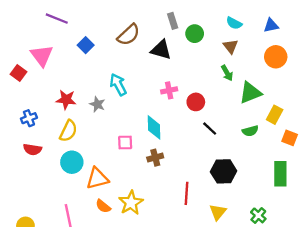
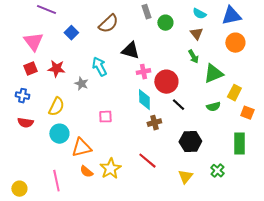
blue triangle: (271, 25) -> (231, 16), size x1.5
black triangle: (161, 50) -> (130, 51), moved
red square: (19, 73) -> (30, 69), moved, turned 32
red star: (66, 100) -> (56, 69), moved
red circle: (196, 102) -> (166, 82), size x1.5
blue cross: (29, 118) -> (22, 96), turned 32
cyan diamond: (154, 127) -> (144, 100), moved
brown cross: (155, 158) -> (154, 123), moved
red line: (187, 193) -> (147, 161), moved, turned -54
green cross: (258, 215) -> (217, 171), moved

